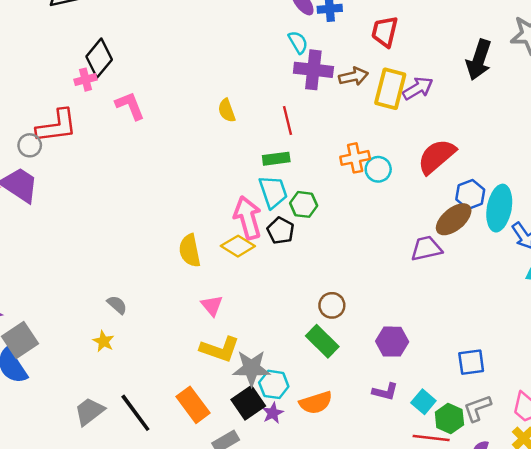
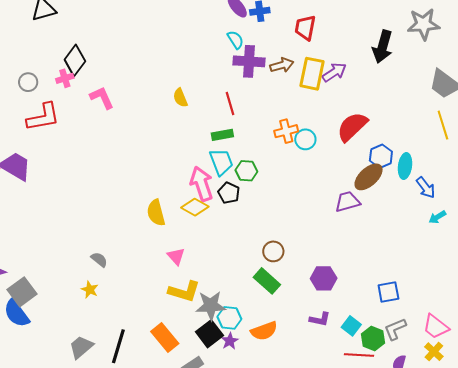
gray circle: (30, 145) -> (28, 82), moved
cyan ellipse: (499, 208) -> (405, 166), size x0.7
black line: (135, 413) -> (118, 346), turned 56

